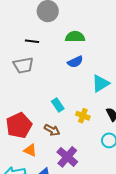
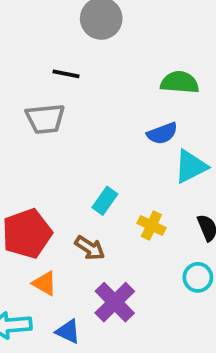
green semicircle: (75, 37) -> (180, 82), moved
blue semicircle: (75, 62) -> (162, 133), moved
cyan rectangle: (58, 105) -> (105, 201), turned 64

